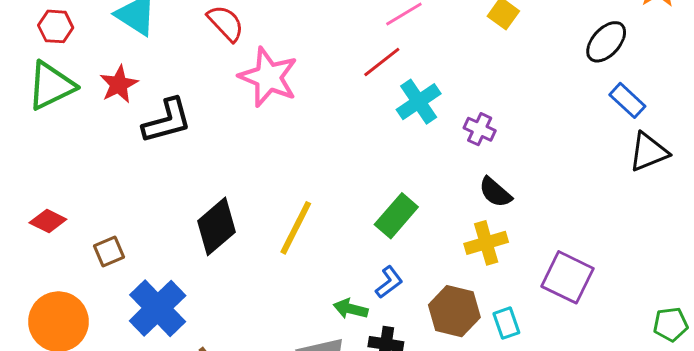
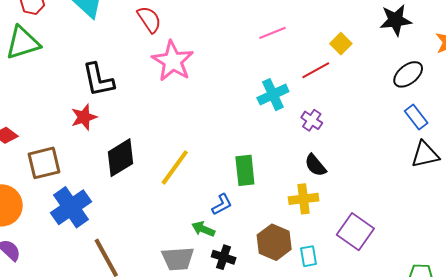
red line: (382, 62) -> (316, 70), moved
red star: (119, 84) -> (84, 117), moved
black L-shape: (167, 121) -> (98, 80), turned 84
green rectangle: (396, 216) -> (245, 170), turned -56
brown square: (109, 252) -> (44, 163), size x1.6
blue L-shape: (389, 282) -> (222, 204), moved

